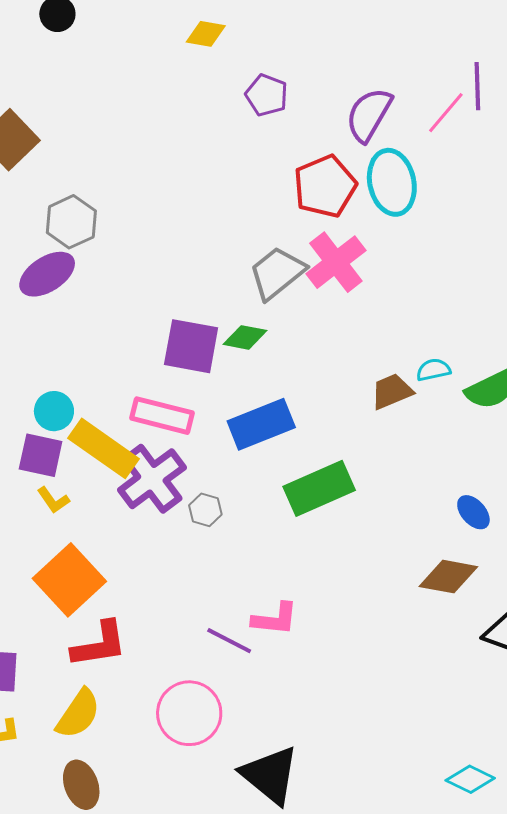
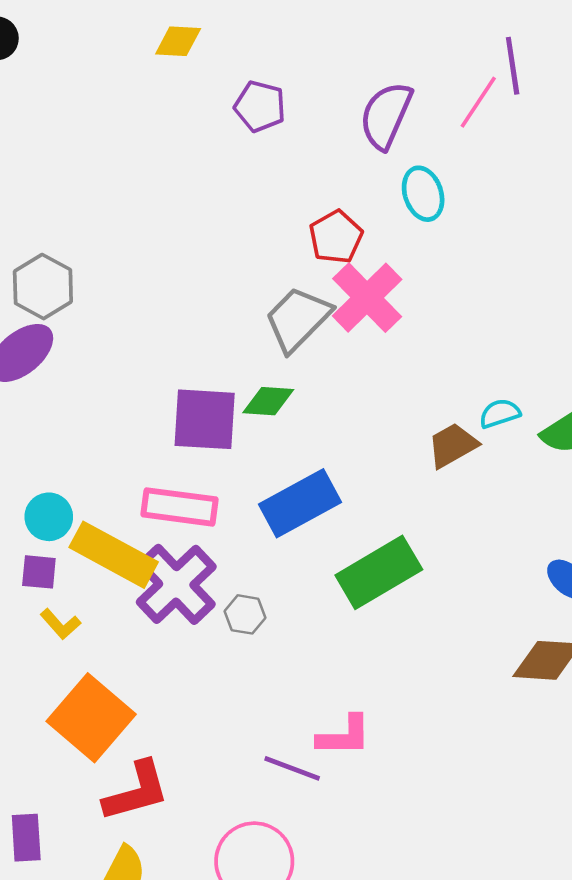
cyan ellipse: (392, 182) -> (423, 194), size x0.7
red pentagon: (325, 186) -> (336, 237), moved, size x0.7
purple square: (41, 455) -> (39, 572), size x0.7

